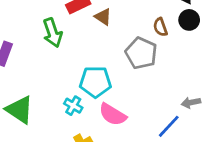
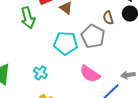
cyan pentagon: (95, 82) -> (66, 43), moved
pink semicircle: (113, 115) -> (90, 74), moved

